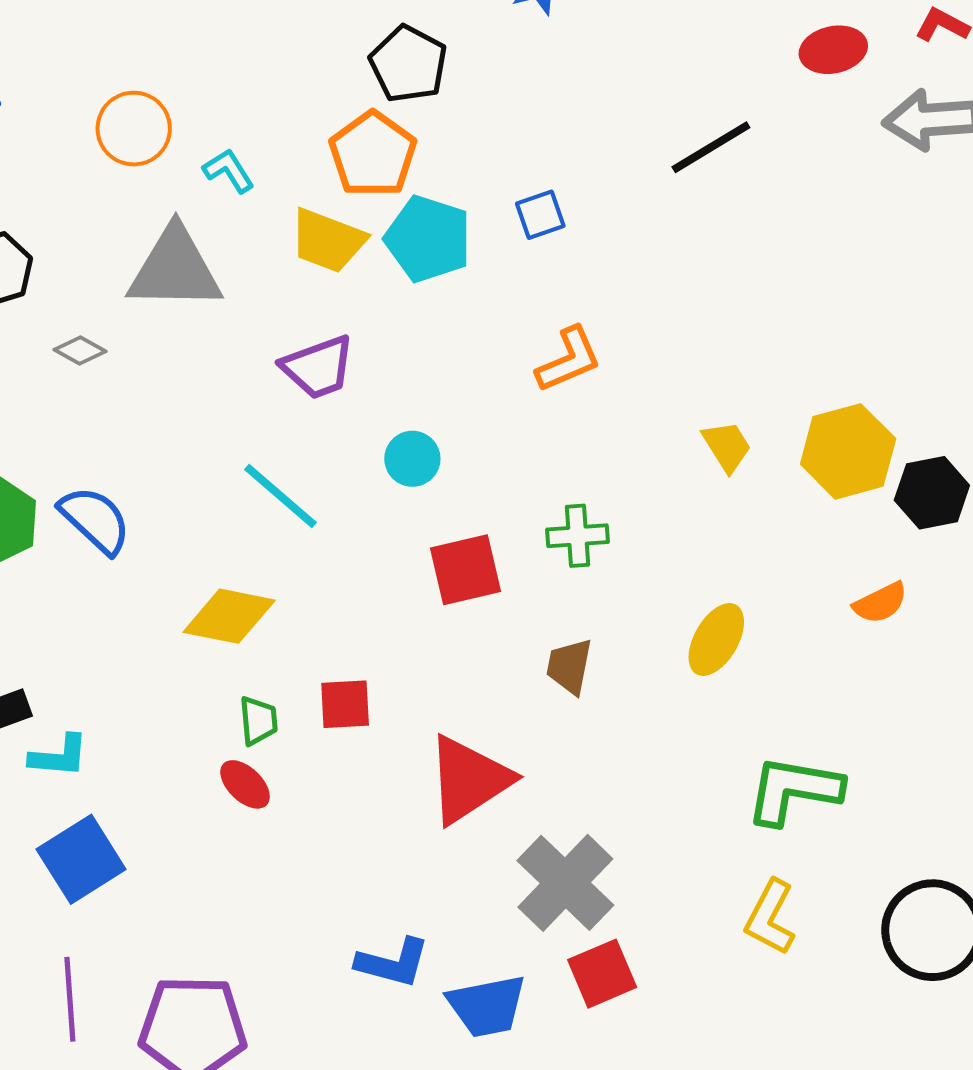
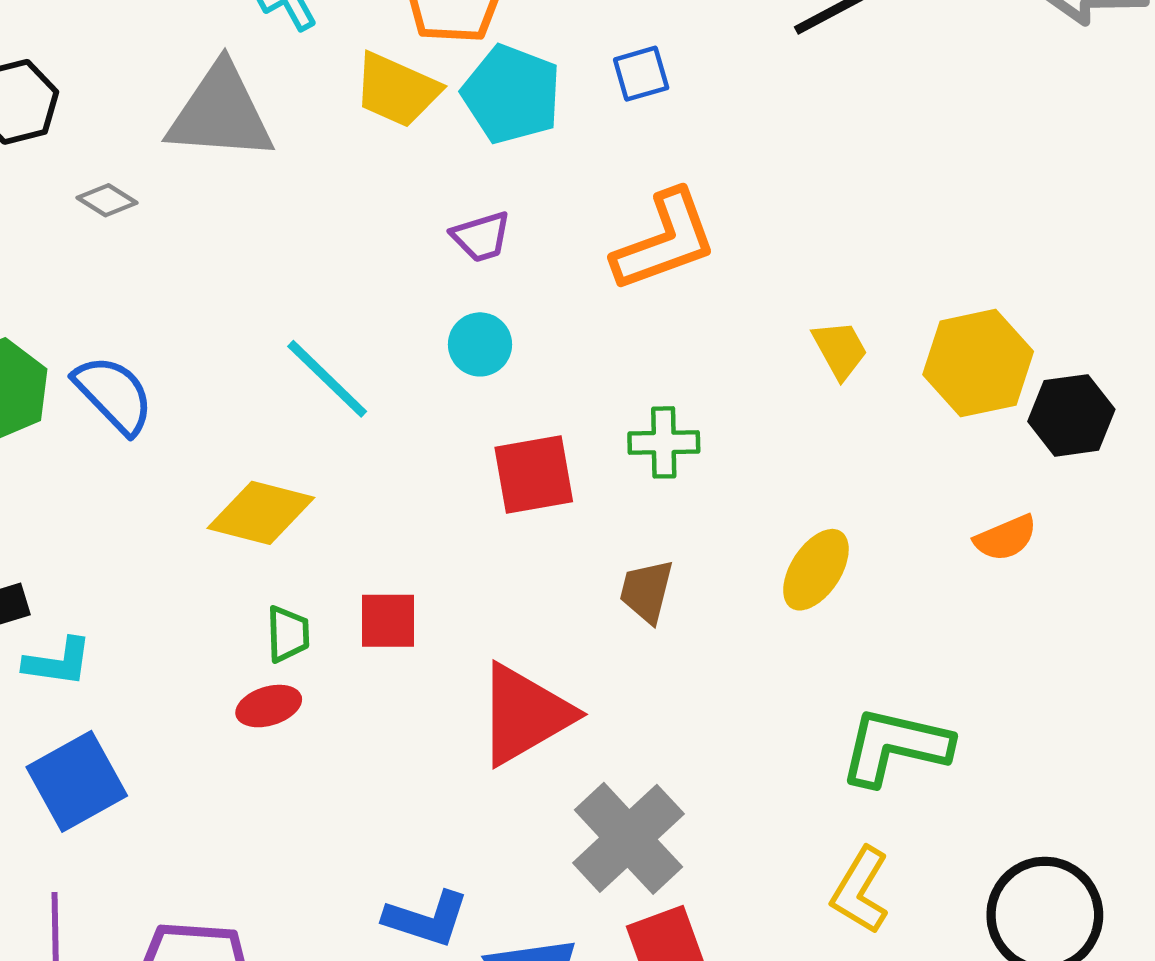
orange L-shape: (569, 360) -> (665, 241), size x1.4
purple trapezoid: (318, 367) -> (481, 237), moved, size x0.7
red ellipse: (245, 784) -> (269, 706), turned -64

